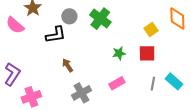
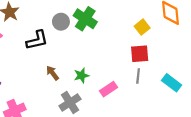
gray circle: (69, 16) -> (61, 22), moved
green star: (119, 53) -> (81, 75), moved
gray line: (153, 84) -> (138, 76), moved

